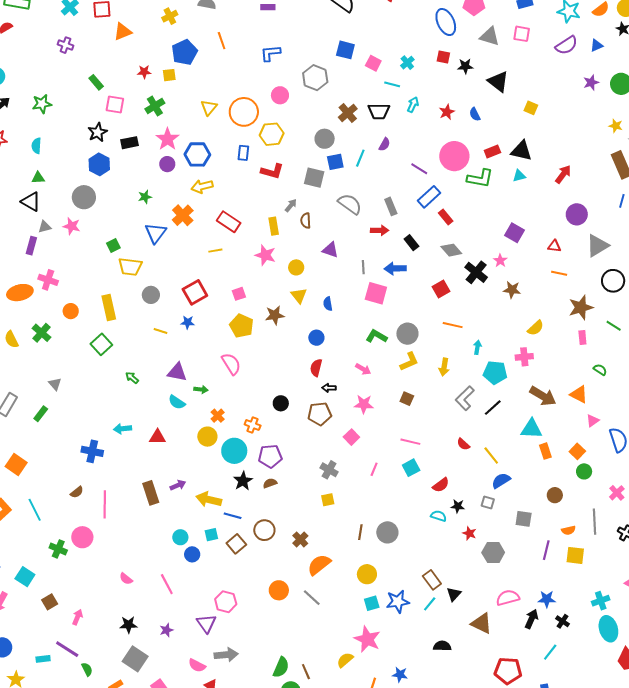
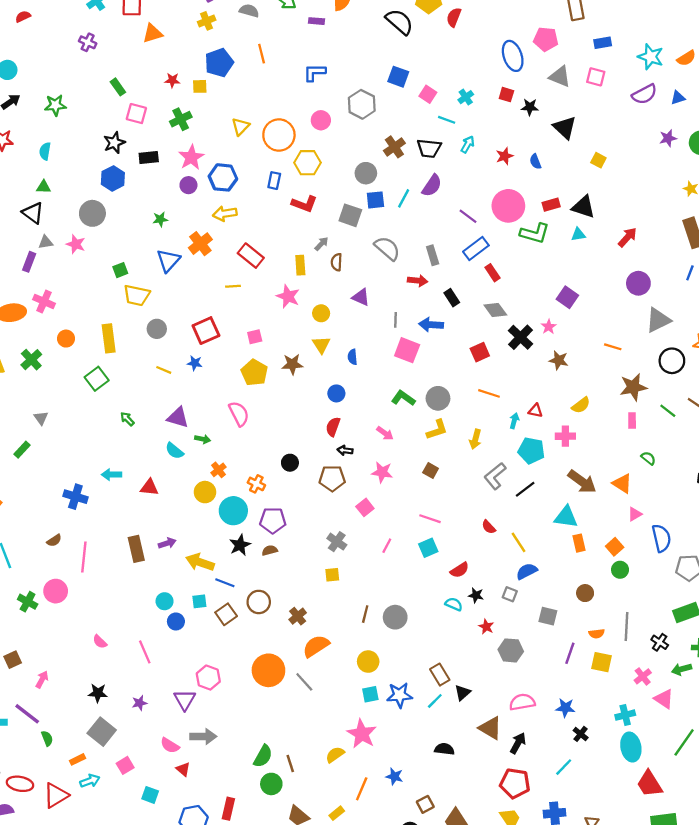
purple semicircle: (384, 144) -> (432, 186), size x1.5
red triangle: (554, 246) -> (535, 411), moved
pink cross: (617, 493) -> (643, 676), moved
orange circle: (279, 590) -> (268, 670), size x1.5
black arrow: (532, 619) -> (518, 743), moved

